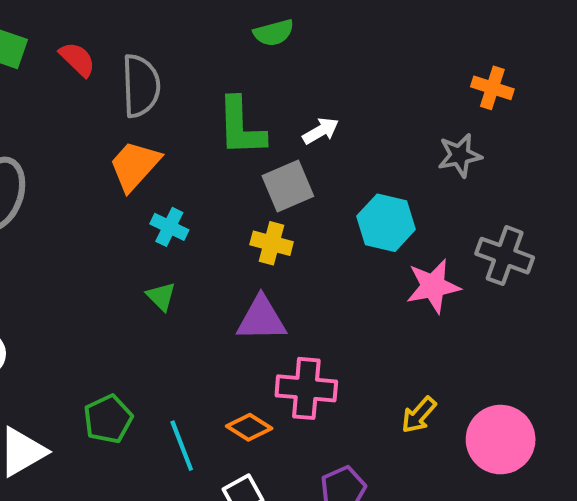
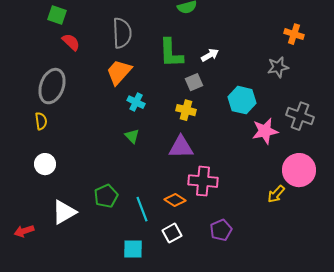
red semicircle: (77, 59) -> (71, 42), moved
gray square: (288, 186) -> (194, 82), size x0.7
yellow arrow: (419, 415) -> (276, 194), moved
pink circle: (501, 440) -> (299, 170), moved

